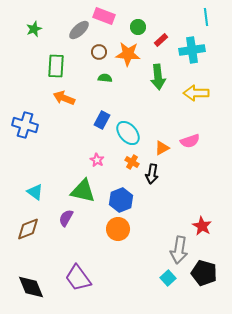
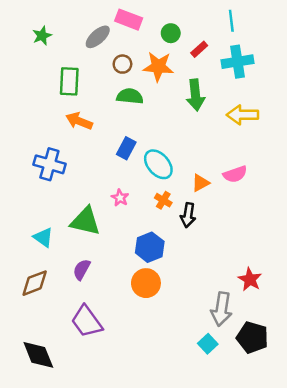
cyan line: (206, 17) -> (231, 21), moved
green semicircle: (105, 78) -> (130, 96), size x1.5
blue cross: (25, 125) -> (49, 164), moved
green triangle: (83, 191) -> (85, 221), moved
purple trapezoid: (78, 278) -> (87, 321), moved

